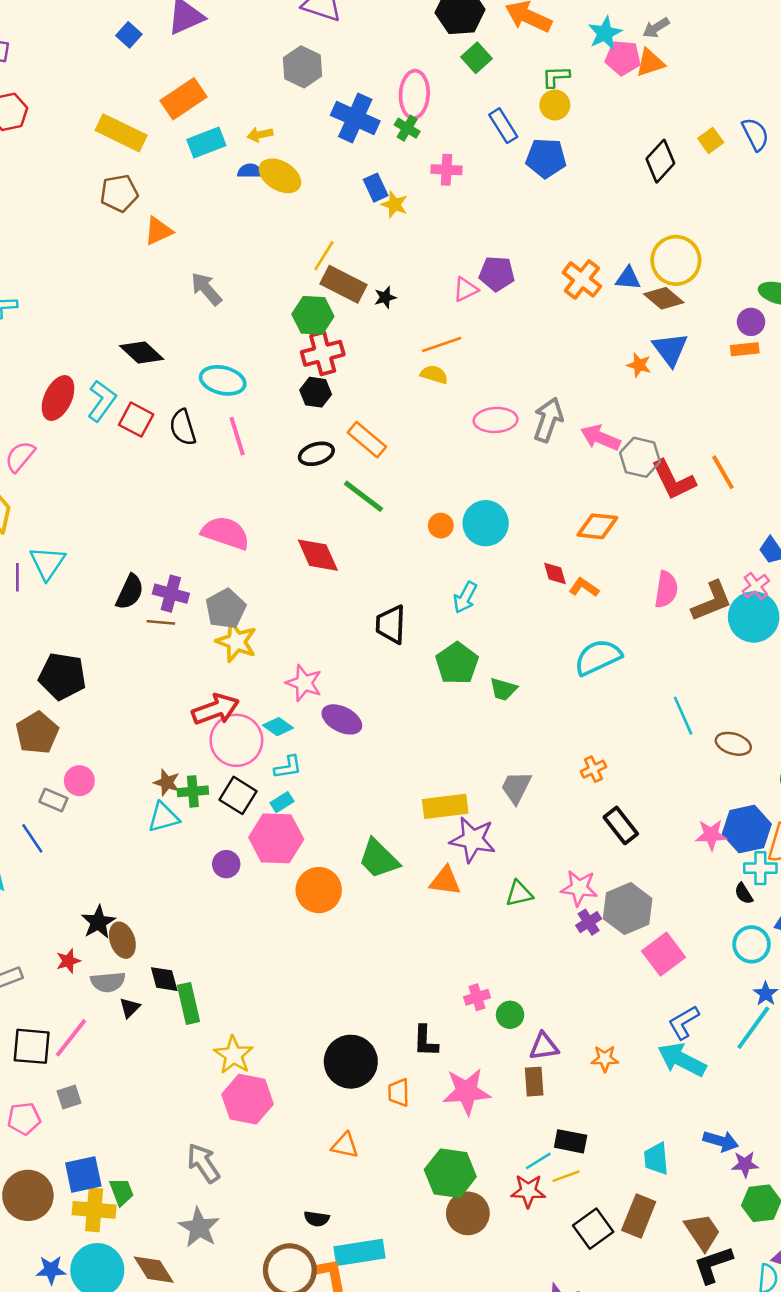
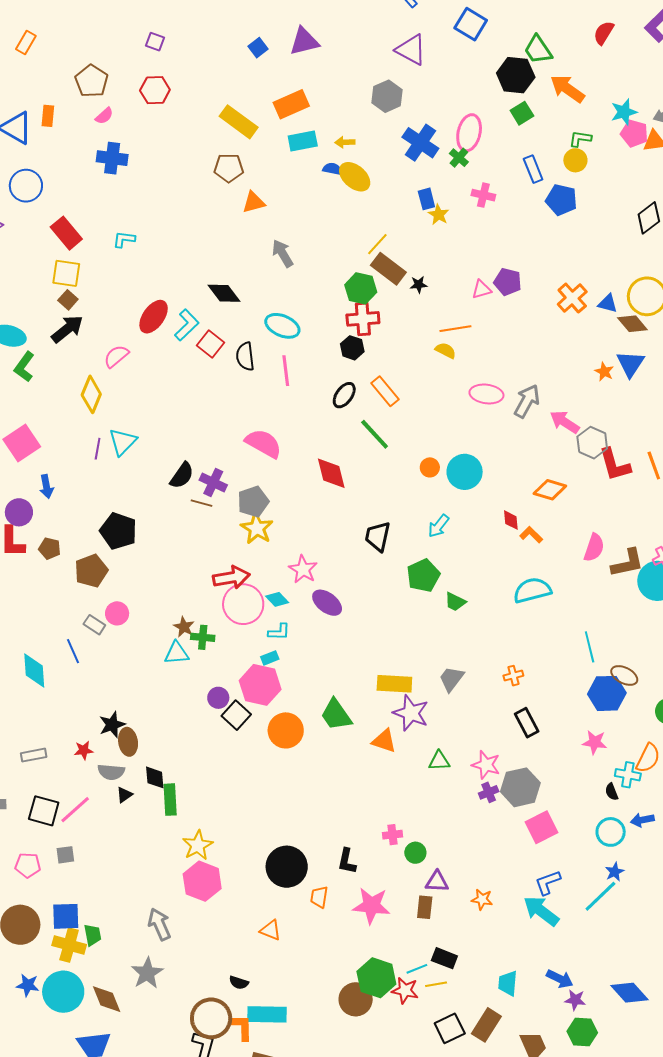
black ellipse: (316, 454) -> (344, 395), turned -48
black square: (238, 795) -> (236, 715), moved
blue hexagon: (747, 829) -> (607, 693), moved
green hexagon: (450, 1173) -> (376, 978), moved

